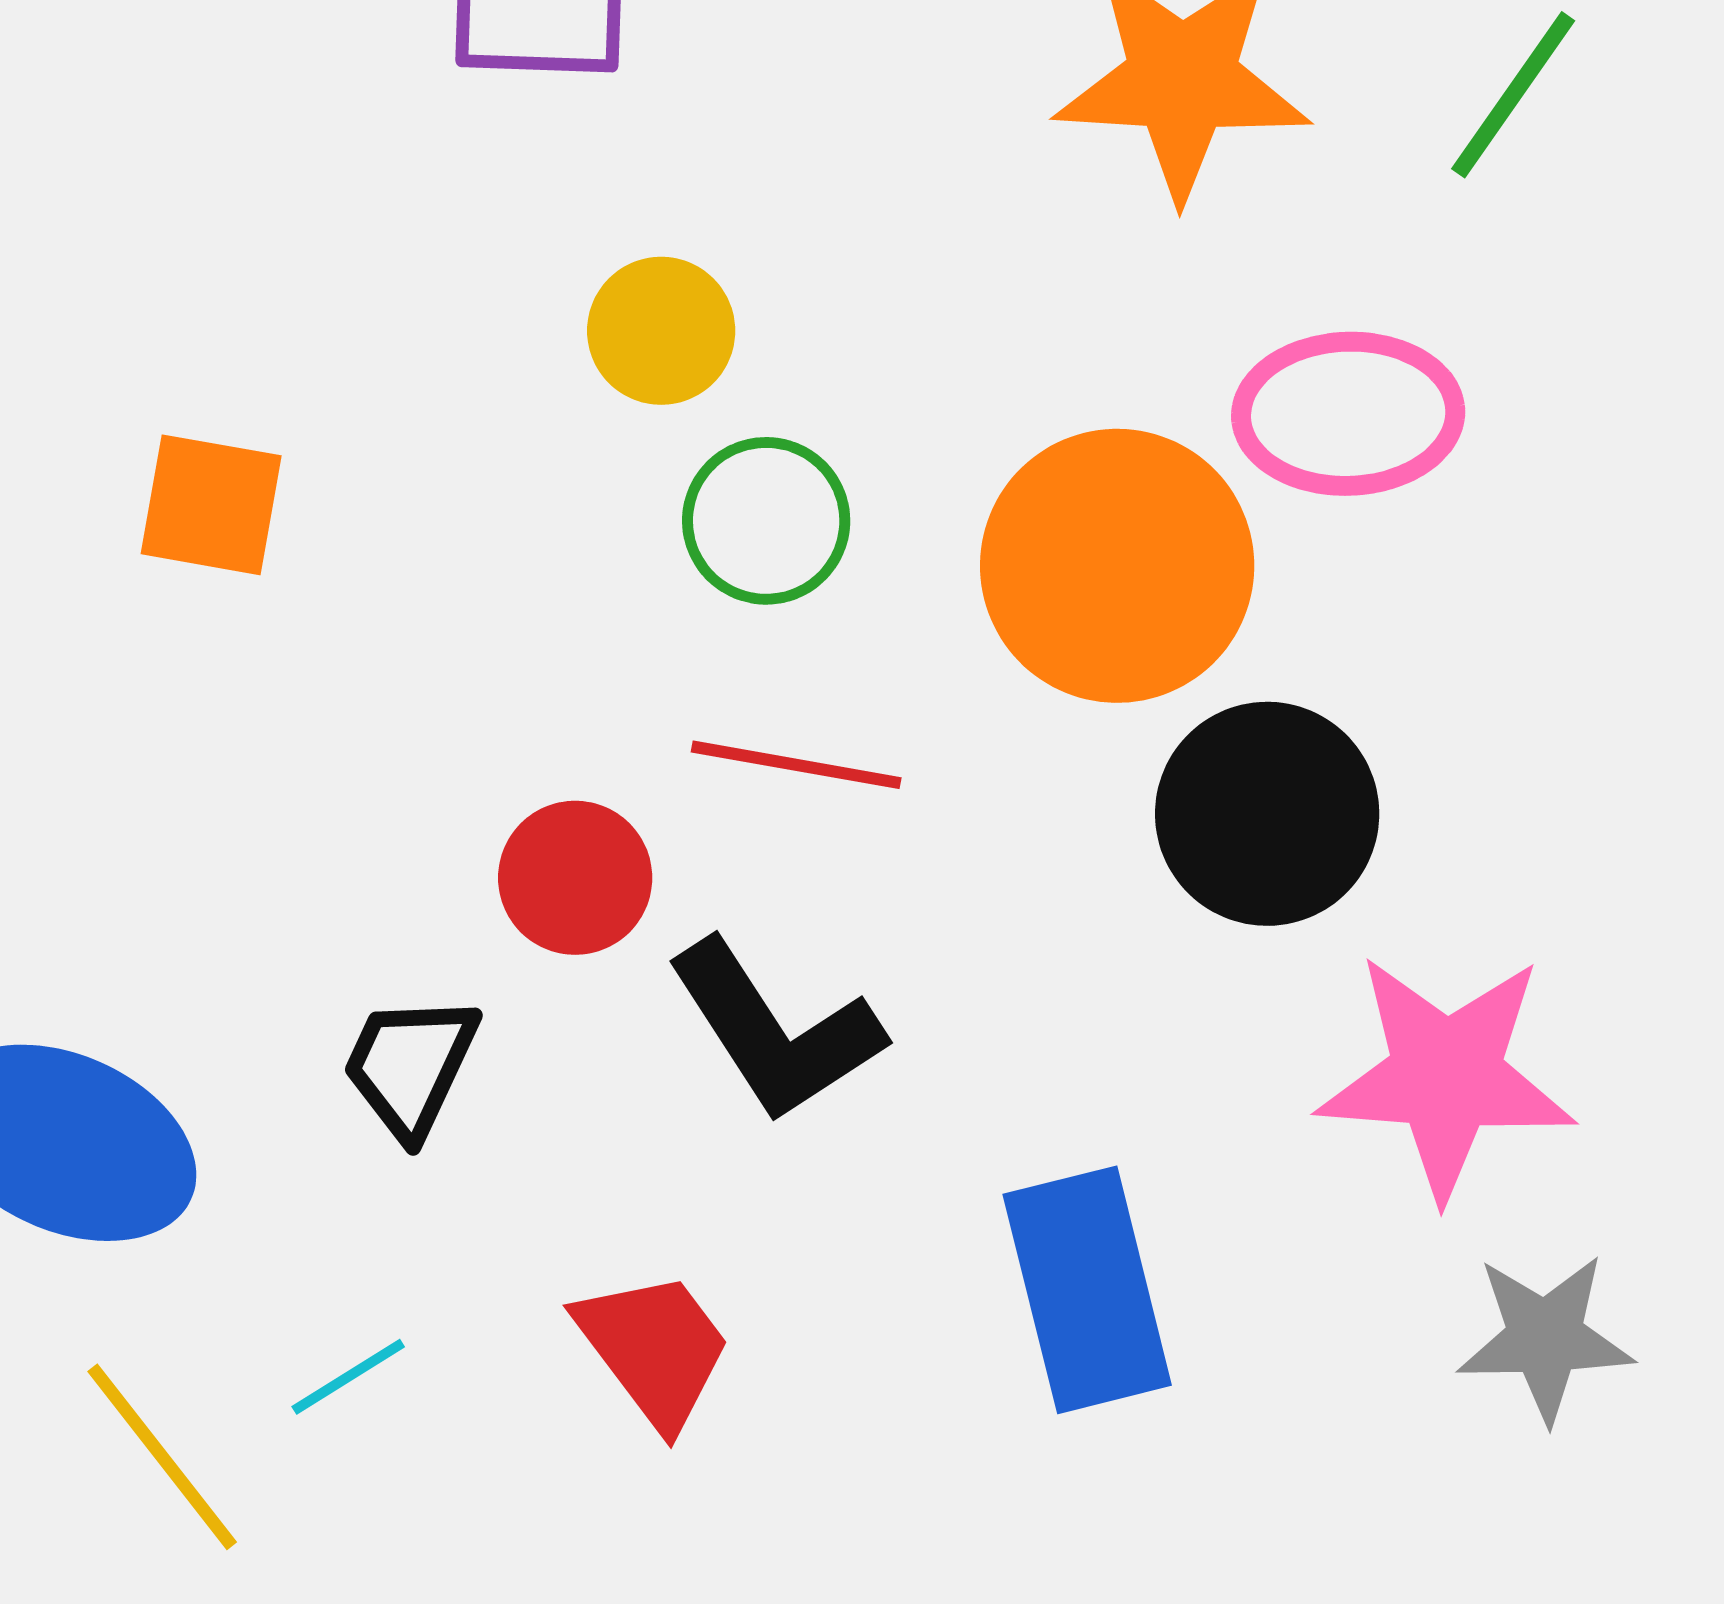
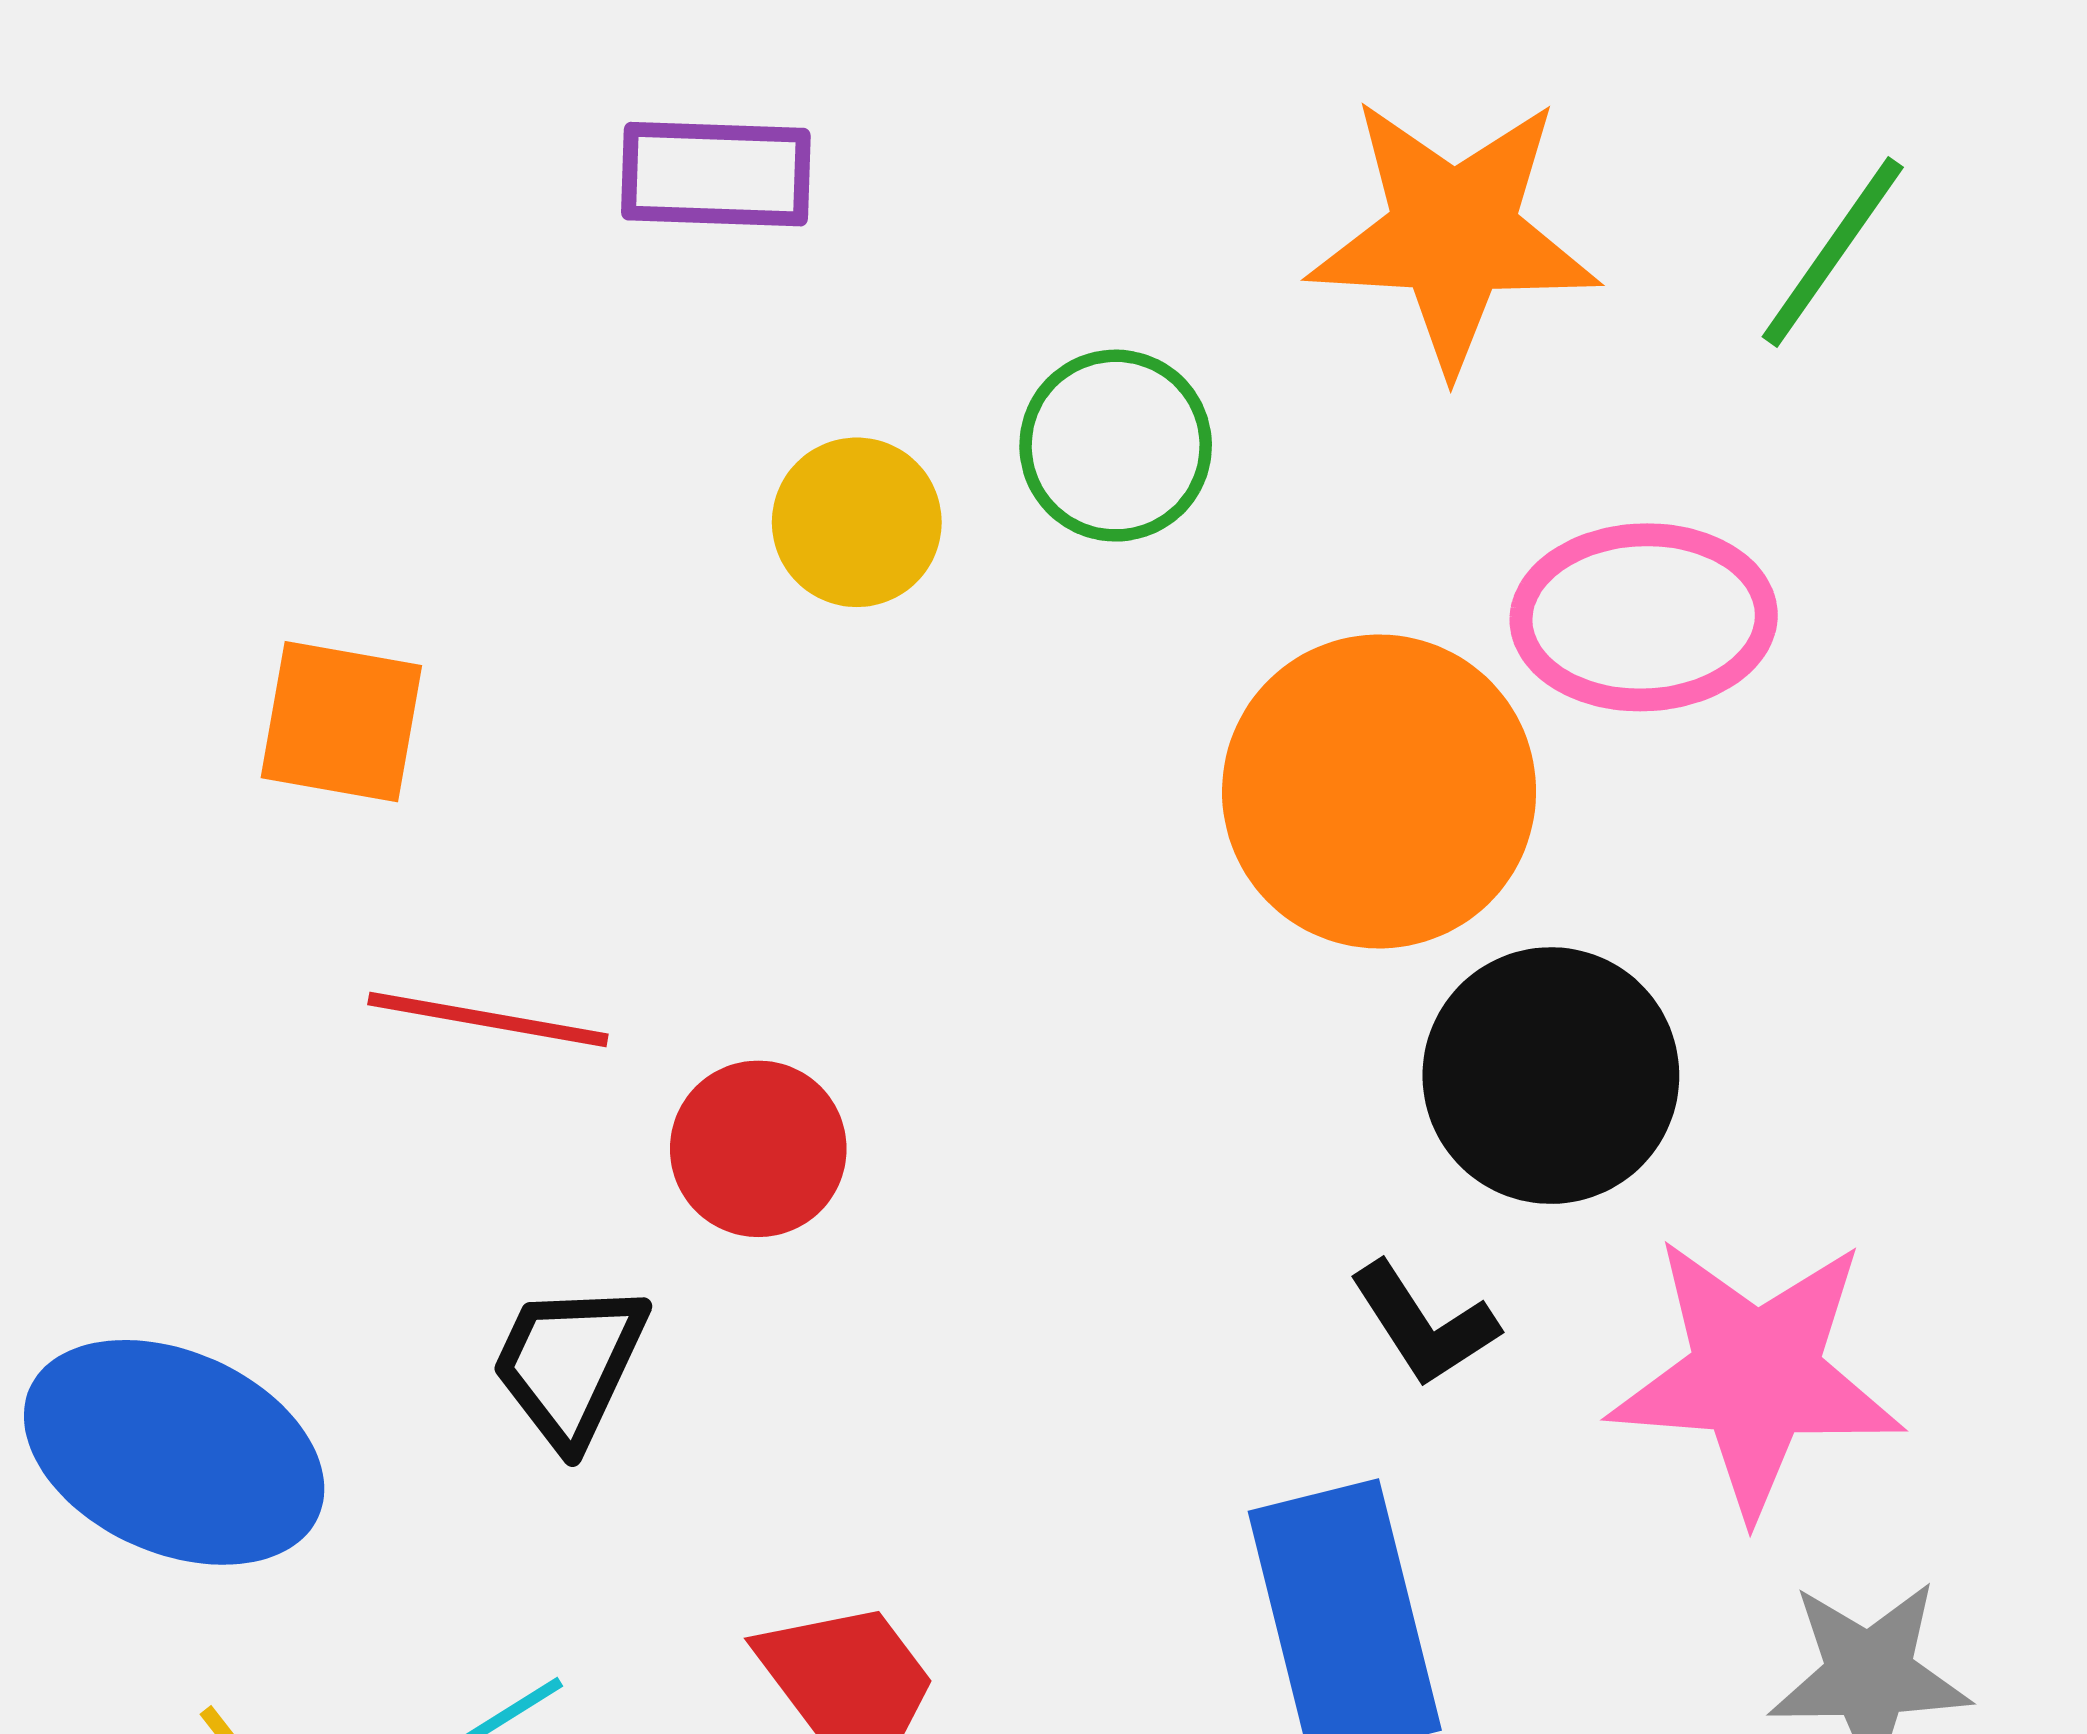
green circle: (766, 521) -> (1116, 446), moved
red line: (796, 765) -> (488, 1019), moved
black L-shape: (775, 1031) -> (1424, 1324), moved, size x0.6

